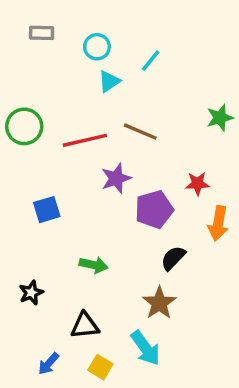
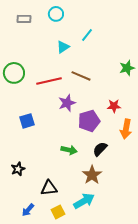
cyan circle: (97, 47) -> (56, 14), moved
green arrow: (94, 265) -> (69, 150), moved
cyan arrow: (145, 348) -> (84, 201), turned -85
yellow square: (100, 367) -> (58, 212), turned 32

